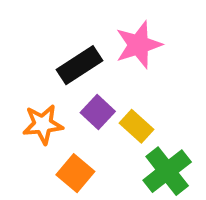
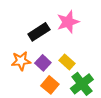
purple square: (98, 112) -> (43, 63), moved
orange square: (75, 173) -> (50, 85), moved

